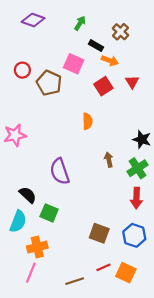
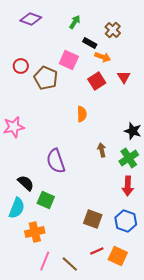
pink line: (31, 273) -> (45, 261), moved
brown line: (75, 281) -> (70, 264), turned 60

